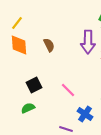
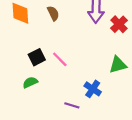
pink line: (68, 90) -> (60, 59), moved

